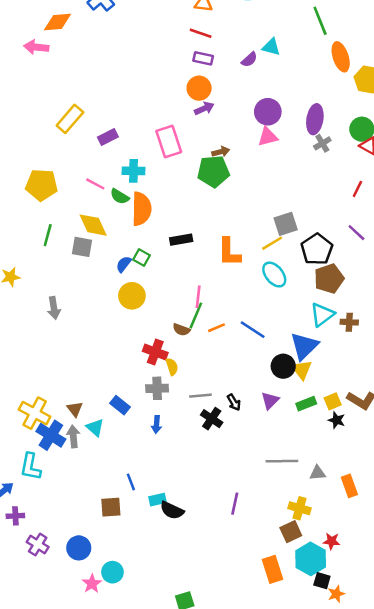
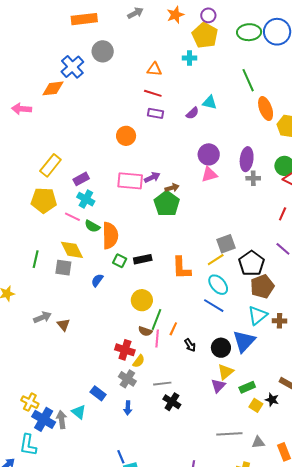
orange diamond: (58, 22) -> (53, 88), moved
orange circle: (199, 88) -> (126, 136), moved
purple arrow: (204, 108) -> (152, 177), moved
pink rectangle: (169, 142) -> (130, 181), turned -65
gray cross: (322, 143) -> (253, 178), turned 32
cyan cross: (133, 171) -> (86, 199), moved, turned 30
green pentagon: (213, 171) -> (167, 204), turned -30
yellow pentagon: (42, 185) -> (44, 200), moved
green square: (141, 258) -> (120, 261), moved
yellow circle: (132, 296) -> (142, 300), moved
pink line: (198, 297) -> (157, 338), moved
gray arrow: (54, 308) -> (43, 317), turned -102
orange line: (216, 328) -> (173, 329), turned -40
blue line: (253, 330) -> (214, 306), moved
black circle: (283, 366) -> (221, 348), moved
yellow semicircle: (172, 367) -> (139, 361), turned 56
yellow triangle: (302, 370) -> (226, 372), moved, turned 30
gray cross: (157, 388) -> (127, 379), turned 36
yellow square: (333, 401) -> (256, 405), moved, turned -32
black arrow: (234, 402) -> (190, 345), moved
brown triangle: (75, 409) -> (63, 325), moved
yellow cross: (35, 413) -> (30, 402), size x0.7
blue line: (131, 482) -> (121, 457), moved

